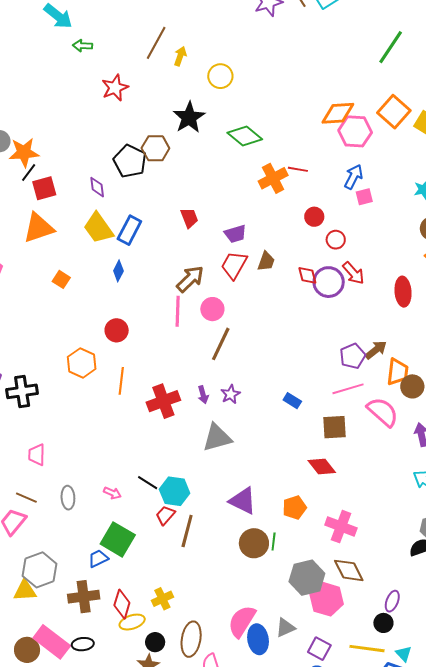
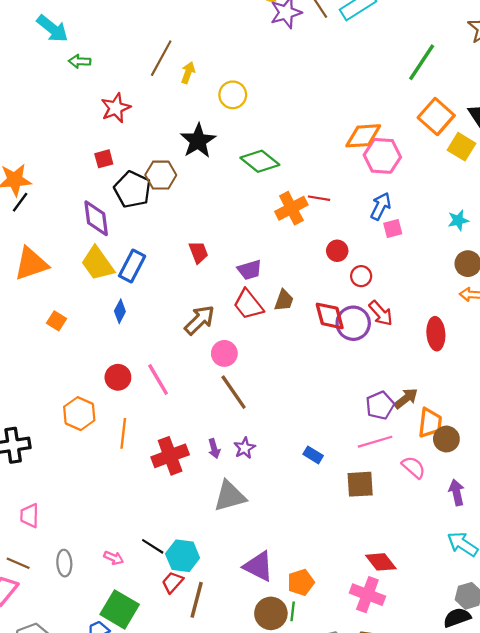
orange square: (394, 112) -> (436, 116), moved
purple diamond: (97, 187) -> (96, 218), size x1.6
red square: (44, 188) -> (104, 159), moved, size x0.7
red trapezoid: (234, 265) -> (248, 305), turned -68
red diamond: (307, 275) -> (330, 316), size x1.4
pink line: (178, 311) -> (158, 380), moved, turned -32
brown line: (221, 344) -> (234, 392), turned -60
pink semicircle: (383, 412) -> (414, 467), size x0.7
red diamond: (322, 466) -> (381, 562), moved
orange pentagon: (294, 508) -> (301, 582), moved

